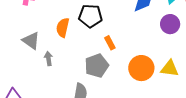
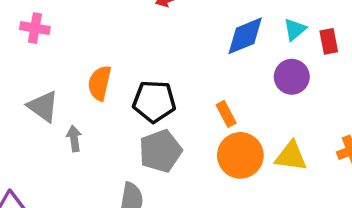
black pentagon: (90, 16) -> (154, 101), moved
orange rectangle: (110, 43) -> (226, 114), moved

